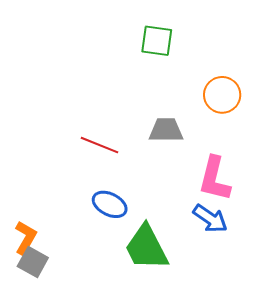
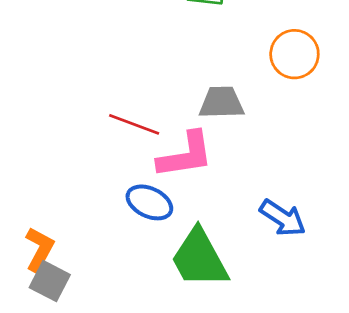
pink L-shape: (214, 179) -> (185, 155), moved, turned -111

